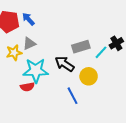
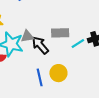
gray triangle: (29, 44) -> (27, 36), moved
yellow circle: (89, 76) -> (58, 73), moved

